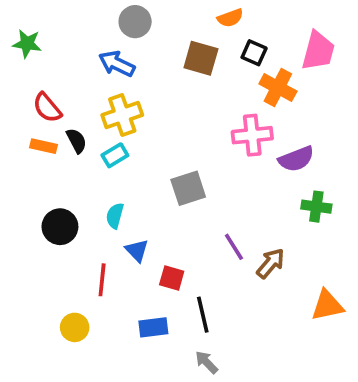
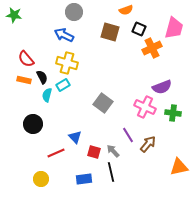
green star: (27, 44) -> (14, 15), moved
orange cross: (278, 88) -> (152, 48), turned 36
yellow cross: (122, 115) -> (67, 63), turned 35
pink cross: (252, 135) -> (145, 107), moved, turned 30
gray square: (188, 188) -> (103, 103), turned -36
cyan semicircle: (115, 216) -> (47, 95), moved
red line: (102, 280) -> (56, 153), turned 60
gray arrow: (206, 362) -> (113, 151), moved

